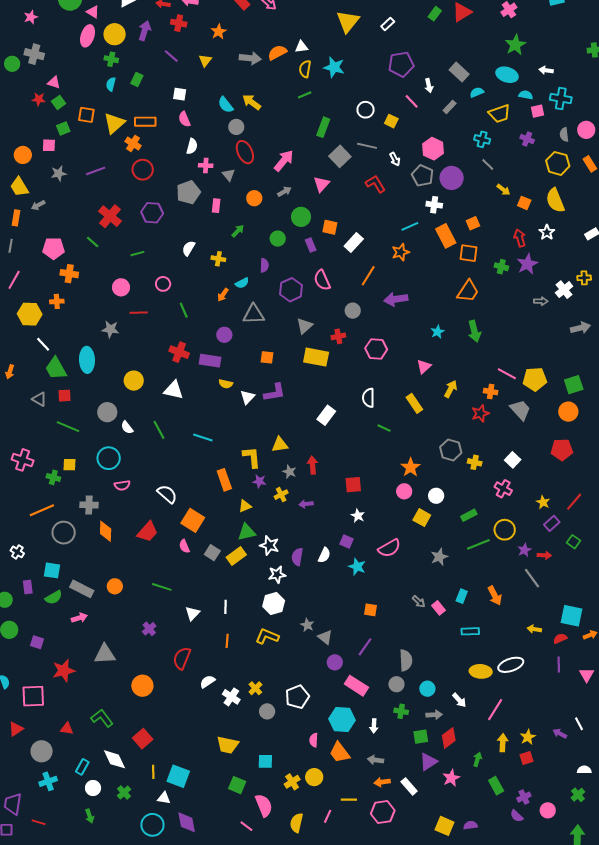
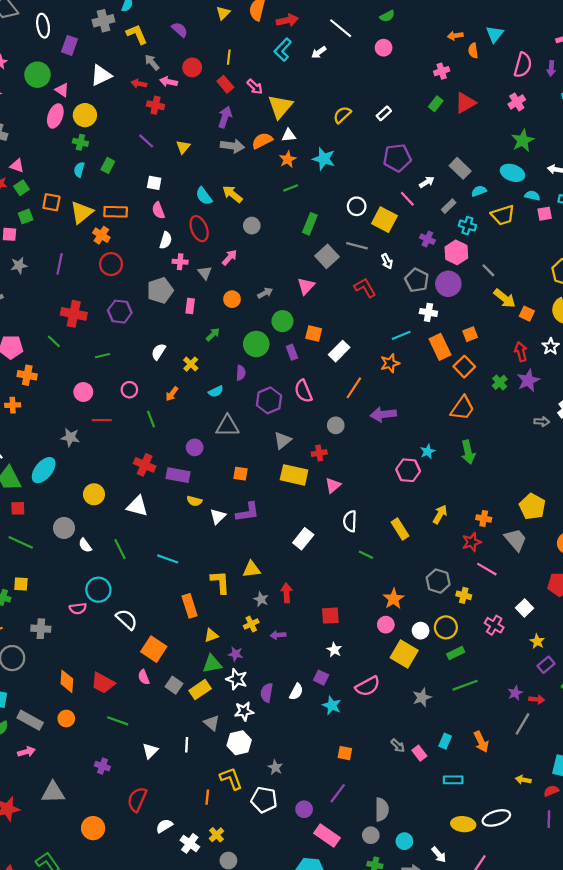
yellow triangle: (348, 21) -> (280, 106), moved
purple arrow: (145, 31) -> (225, 117), moved
orange star: (219, 32) -> (288, 159), moved
yellow semicircle: (305, 69) -> (342, 115), moved, turned 36
white arrow: (429, 86) -> (427, 182), turned -112
yellow square: (391, 121) -> (384, 220), size x1.6
gray circle: (236, 127) -> (252, 226), moved
cyan cross: (482, 139) -> (467, 226), moved
purple cross: (527, 139) -> (427, 239), moved
pink hexagon: (433, 149) -> (456, 252), moved
red ellipse: (245, 152) -> (199, 229), moved
pink arrow: (284, 161) -> (230, 257), moved, size x0.7
purple line: (96, 171) -> (60, 264), turned -60
yellow arrow: (503, 190) -> (505, 298), size x1.5
red cross: (110, 216) -> (74, 314), turned -30
green circle: (278, 239) -> (256, 344), size x1.5
orange square: (469, 253) -> (464, 367), turned 36
yellow cross: (218, 259) -> (191, 364), turned 32
green cross: (501, 267) -> (500, 382), turned 32
orange arrow: (223, 295) -> (172, 394), moved
pink hexagon: (376, 349) -> (408, 470), moved
cyan ellipse: (87, 360) -> (44, 470), turned 40
pink triangle: (424, 367) -> (333, 485), moved
pink line: (507, 374) -> (487, 569), moved
yellow pentagon: (535, 379) -> (532, 507), turned 30
cyan circle: (109, 458) -> (98, 590), moved
white square: (513, 460) -> (524, 608), moved
purple star: (259, 481) -> (236, 654), moved
yellow square: (422, 518) -> (404, 654), size x1.4
yellow circle: (505, 530) -> (446, 627), moved
orange diamond: (106, 531) -> (67, 681), moved
red trapezoid: (148, 532) -> (103, 683), moved, turned 75
gray line: (532, 578) -> (522, 724), turned 65
purple cross: (149, 629) -> (102, 766), turned -32
yellow L-shape: (267, 636) -> (231, 779), turned 45
gray triangle: (325, 637) -> (212, 723), moved
orange line: (227, 641) -> (207, 797), moved
white pentagon: (297, 697) -> (264, 800), moved, turned 30

